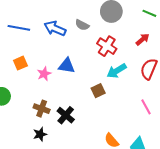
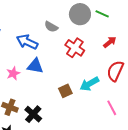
green line: (149, 13) -> (102, 14), moved
blue arrow: (55, 28) -> (27, 42), moved
cyan arrow: (117, 71) -> (89, 84), moved

